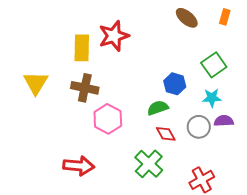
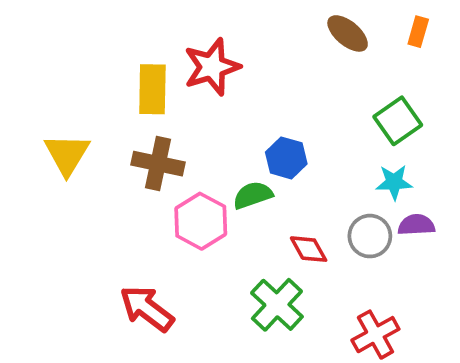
blue hexagon: (175, 84) -> (286, 158), moved
green semicircle: (158, 108) -> (253, 195), moved
red arrow: (79, 166) -> (147, 309), turned -148

